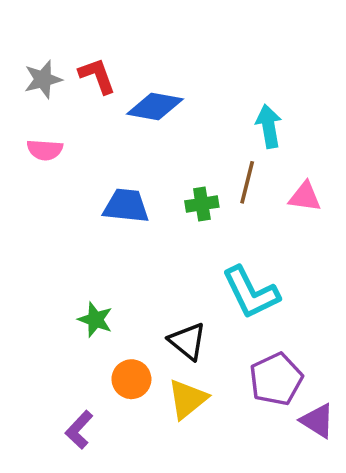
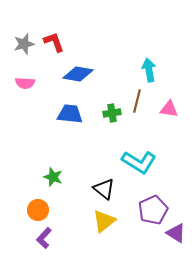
blue diamond: (155, 106) -> (78, 74), moved
cyan L-shape: (251, 292) -> (139, 162), turned -32
orange circle: (131, 379) -> (38, 210), moved

